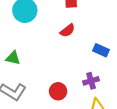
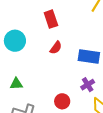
blue rectangle: (101, 50) -> (89, 56), size x1.5

